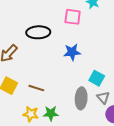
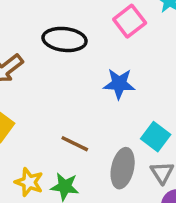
pink square: (73, 17) -> (130, 21), turned 36
brown line: (36, 88) -> (75, 144), moved

